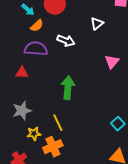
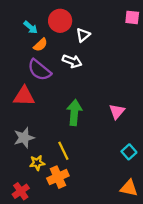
white triangle: (97, 24) -> (83, 35), moved
purple semicircle: (36, 49) -> (39, 70), turned -145
pink triangle: (112, 62) -> (117, 111), moved
red triangle: (22, 73) -> (24, 96), size x1.5

